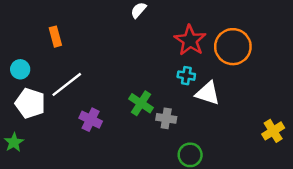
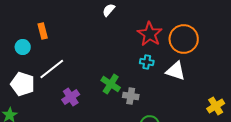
cyan circle: (20, 69) -> (23, 47), moved
white triangle: (208, 93) -> (176, 71), moved
purple cross: (91, 120) -> (71, 97), turned 30

